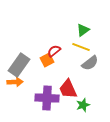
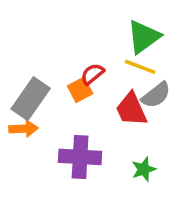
green triangle: (83, 30) -> (144, 37), size x1.5
red trapezoid: (68, 89) -> (131, 109), moved

